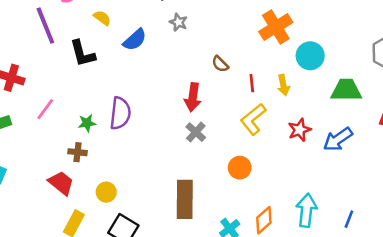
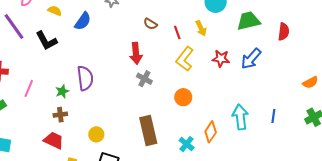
red star: (299, 130) -> (221, 59), turned -30
yellow circle: (106, 192) -> (96, 134), moved

